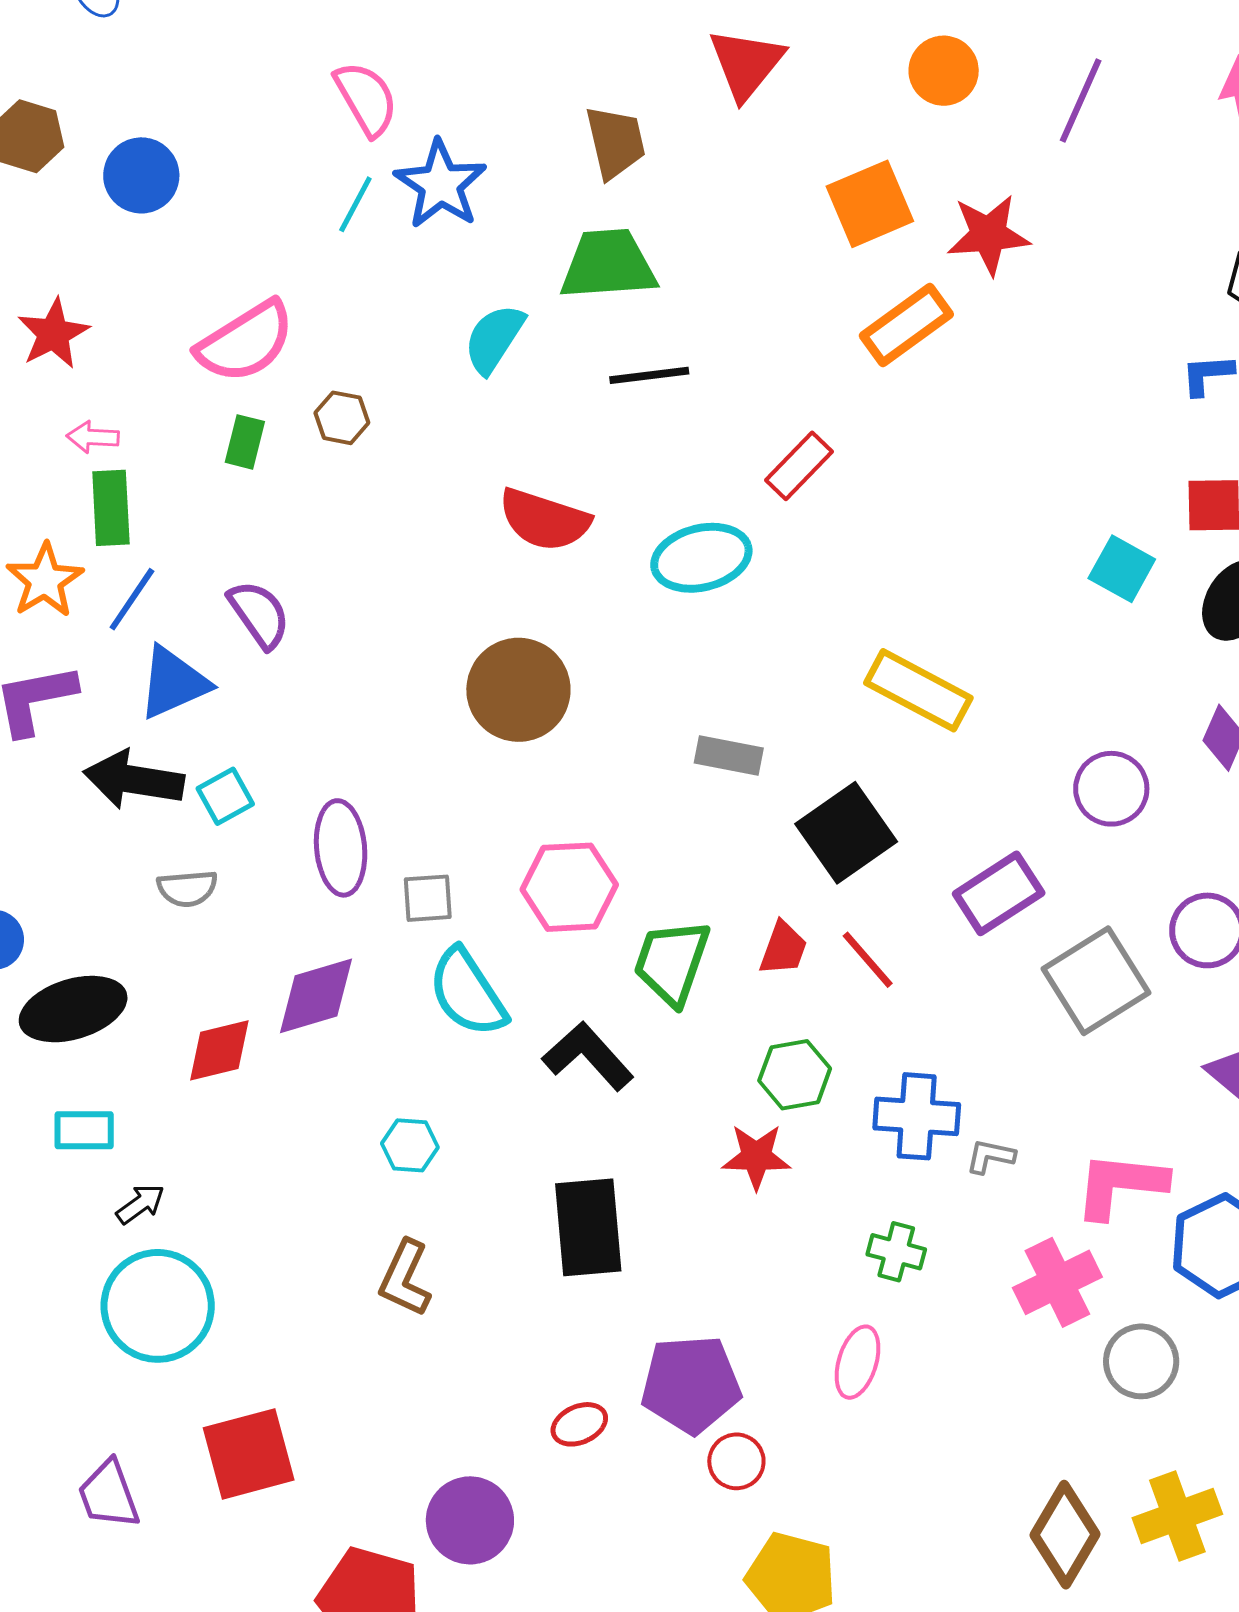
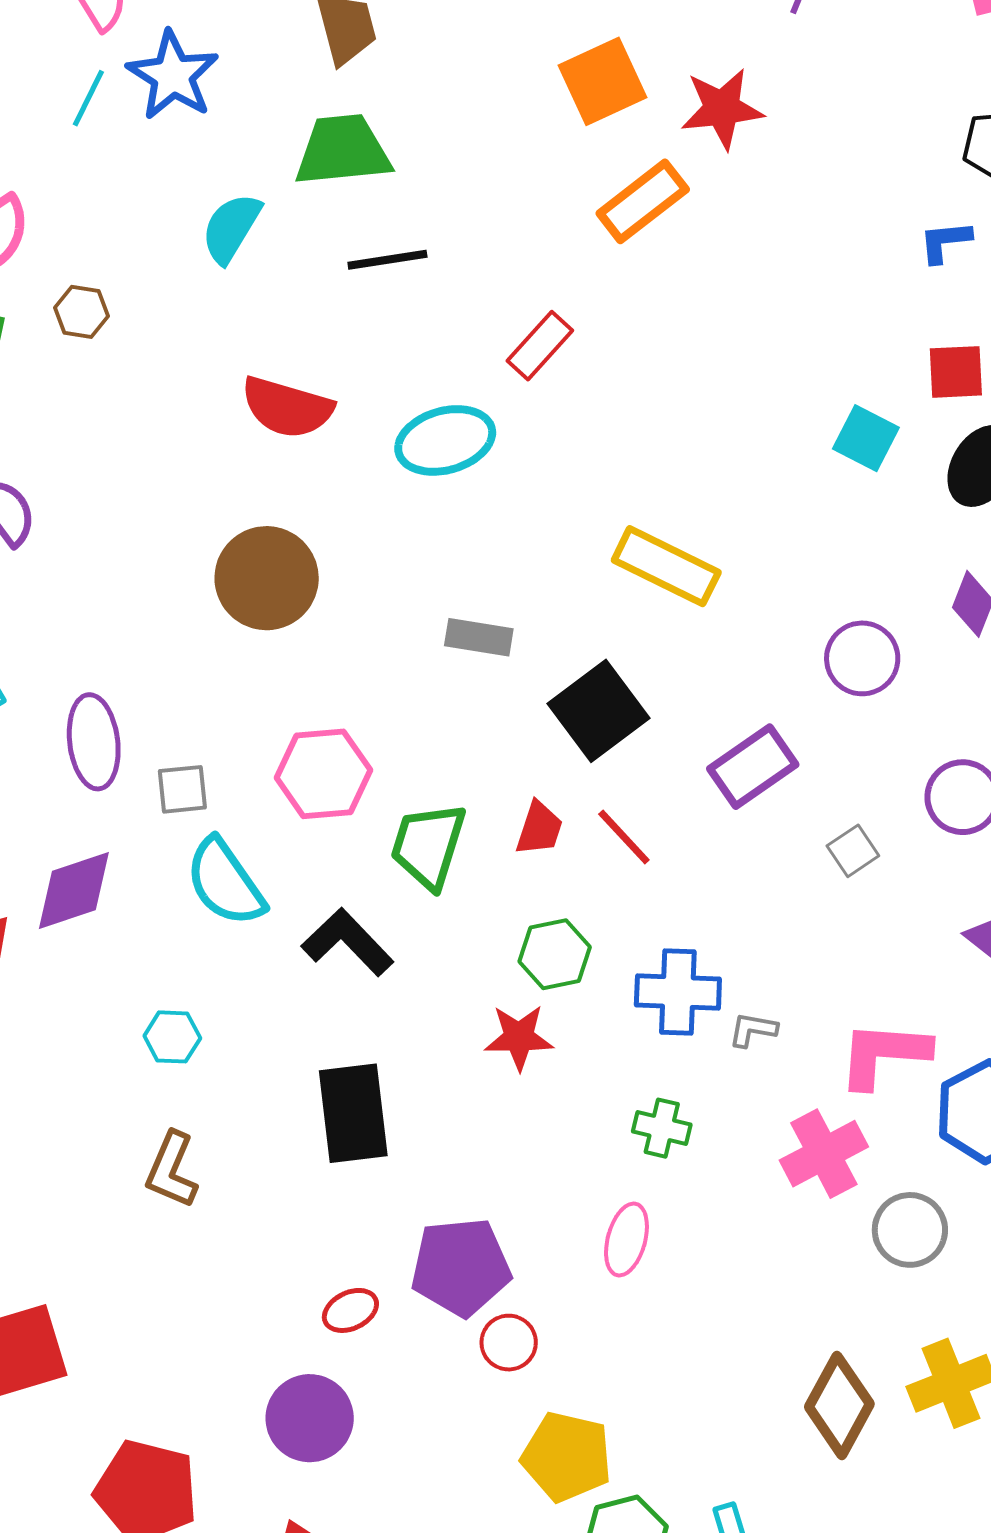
gray square: (1096, 981) -> (853, 851), size x0.5
purple circle: (470, 1520) -> (310, 1418), moved

